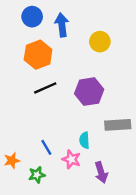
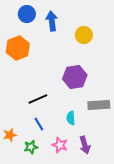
orange hexagon: (38, 55) -> (18, 48), moved
black line: (45, 88) -> (38, 99), moved
pink star: (71, 159) -> (60, 145), moved

